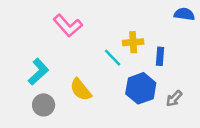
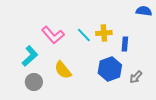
pink L-shape: (68, 26) -> (53, 35), moved
cyan line: (113, 58) -> (84, 35), moved

